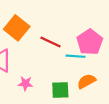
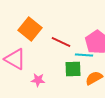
green square: (60, 90) -> (73, 69), moved

